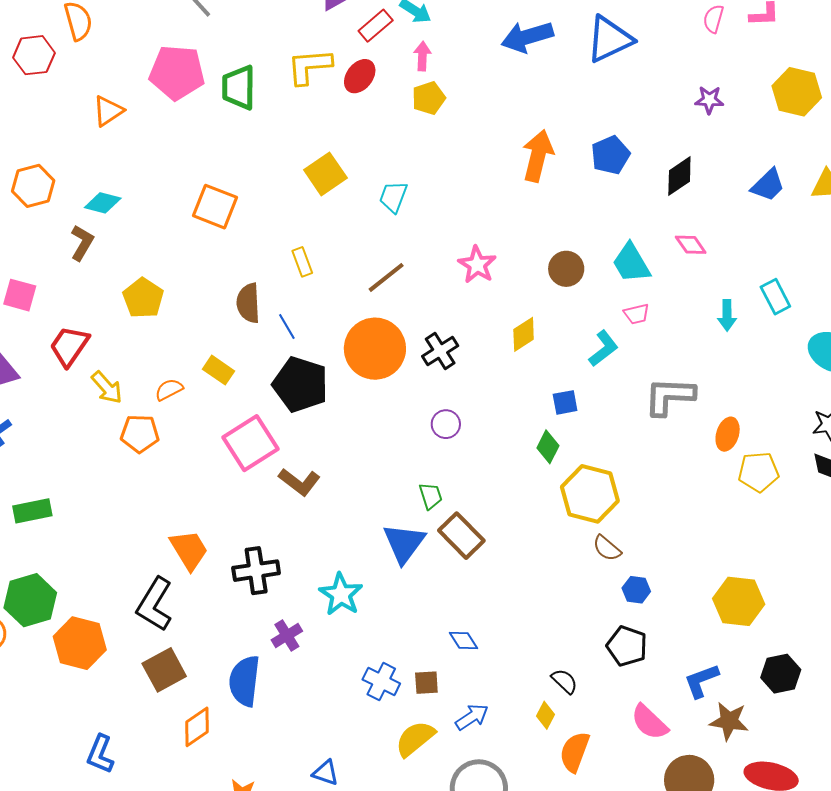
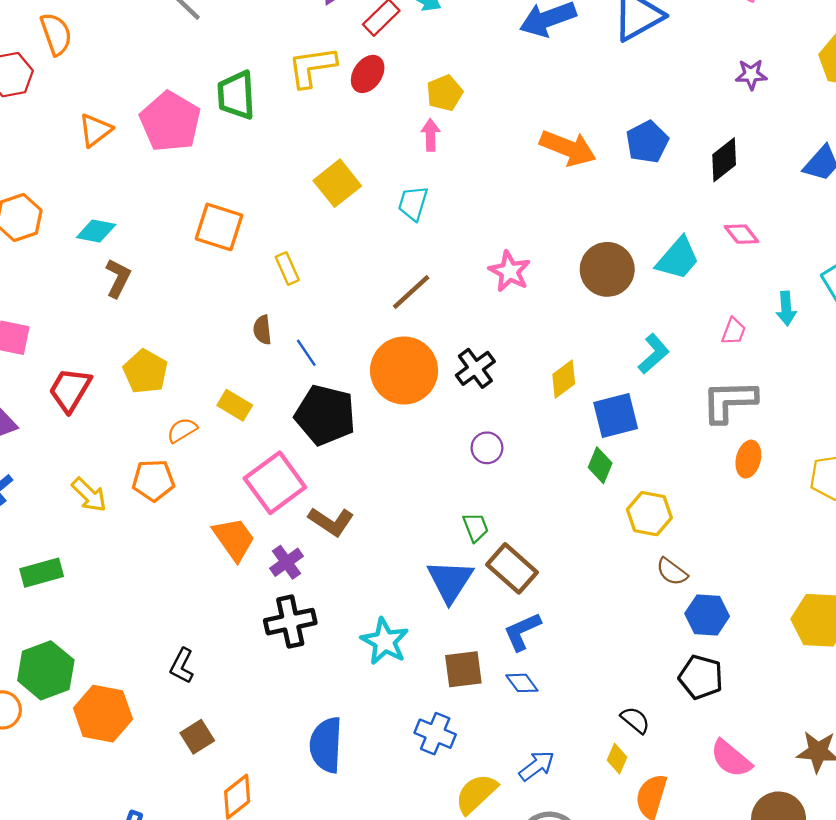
pink arrow: (422, 56) -> (430, 135), moved
pink pentagon: (177, 72) -> (170, 122), moved, turned 30
orange arrow: (538, 156) -> (568, 148), turned 102
brown L-shape: (82, 243) -> (118, 278), moved
yellow rectangle: (302, 262) -> (287, 269), moved
cyan trapezoid: (631, 263) -> (678, 258), turned -105
brown circle: (566, 269) -> (607, 269), size x1.4
yellow pentagon: (143, 298) -> (145, 371), moved
brown semicircle: (248, 303) -> (262, 330), size x0.7
pink trapezoid: (637, 314) -> (734, 331), moved, turned -52
yellow diamond: (524, 334) -> (564, 379), moved
yellow arrow: (107, 388) -> (89, 495), moved
blue square: (565, 402) -> (616, 416), size x1.6
orange ellipse: (728, 434) -> (748, 459), moved
yellow hexagon: (590, 494) -> (649, 514), size x0.7
orange trapezoid: (189, 550) -> (234, 539), moved
blue hexagon: (636, 590) -> (707, 615), size x1.4
black L-shape: (155, 604) -> (182, 666), size x0.6
purple cross: (287, 635) -> (286, 562), moved
brown square: (164, 670) -> (197, 737), size x0.7
blue semicircle: (244, 681) -> (326, 745), moved
blue L-shape: (701, 681) -> (522, 631), moved
brown square: (426, 683) -> (463, 669), moved, size x1.4

